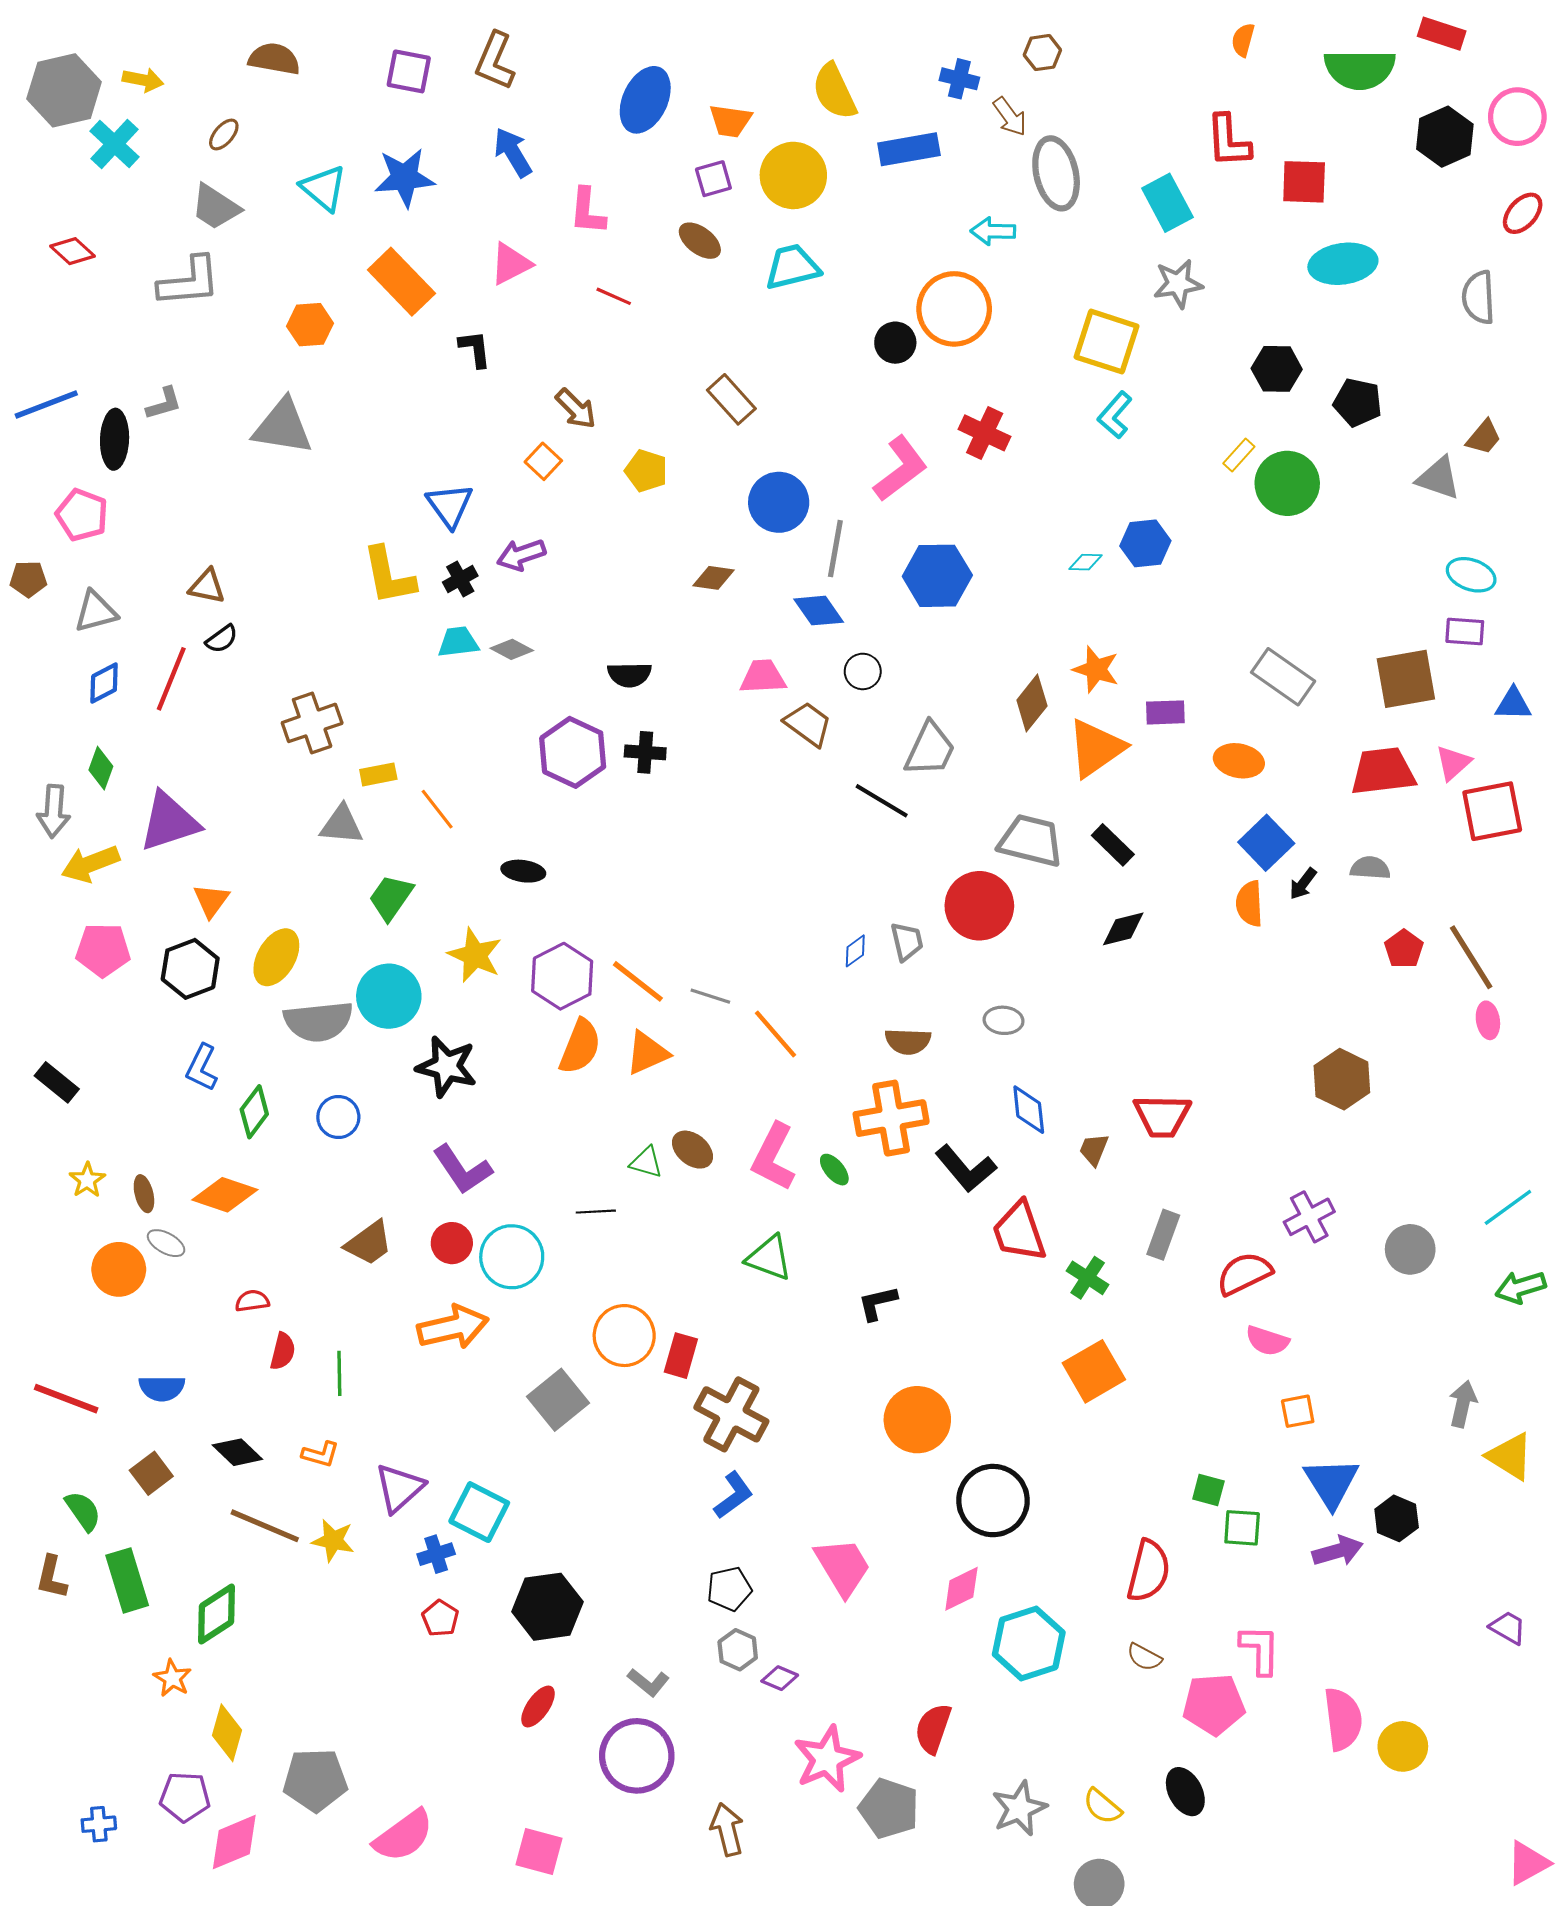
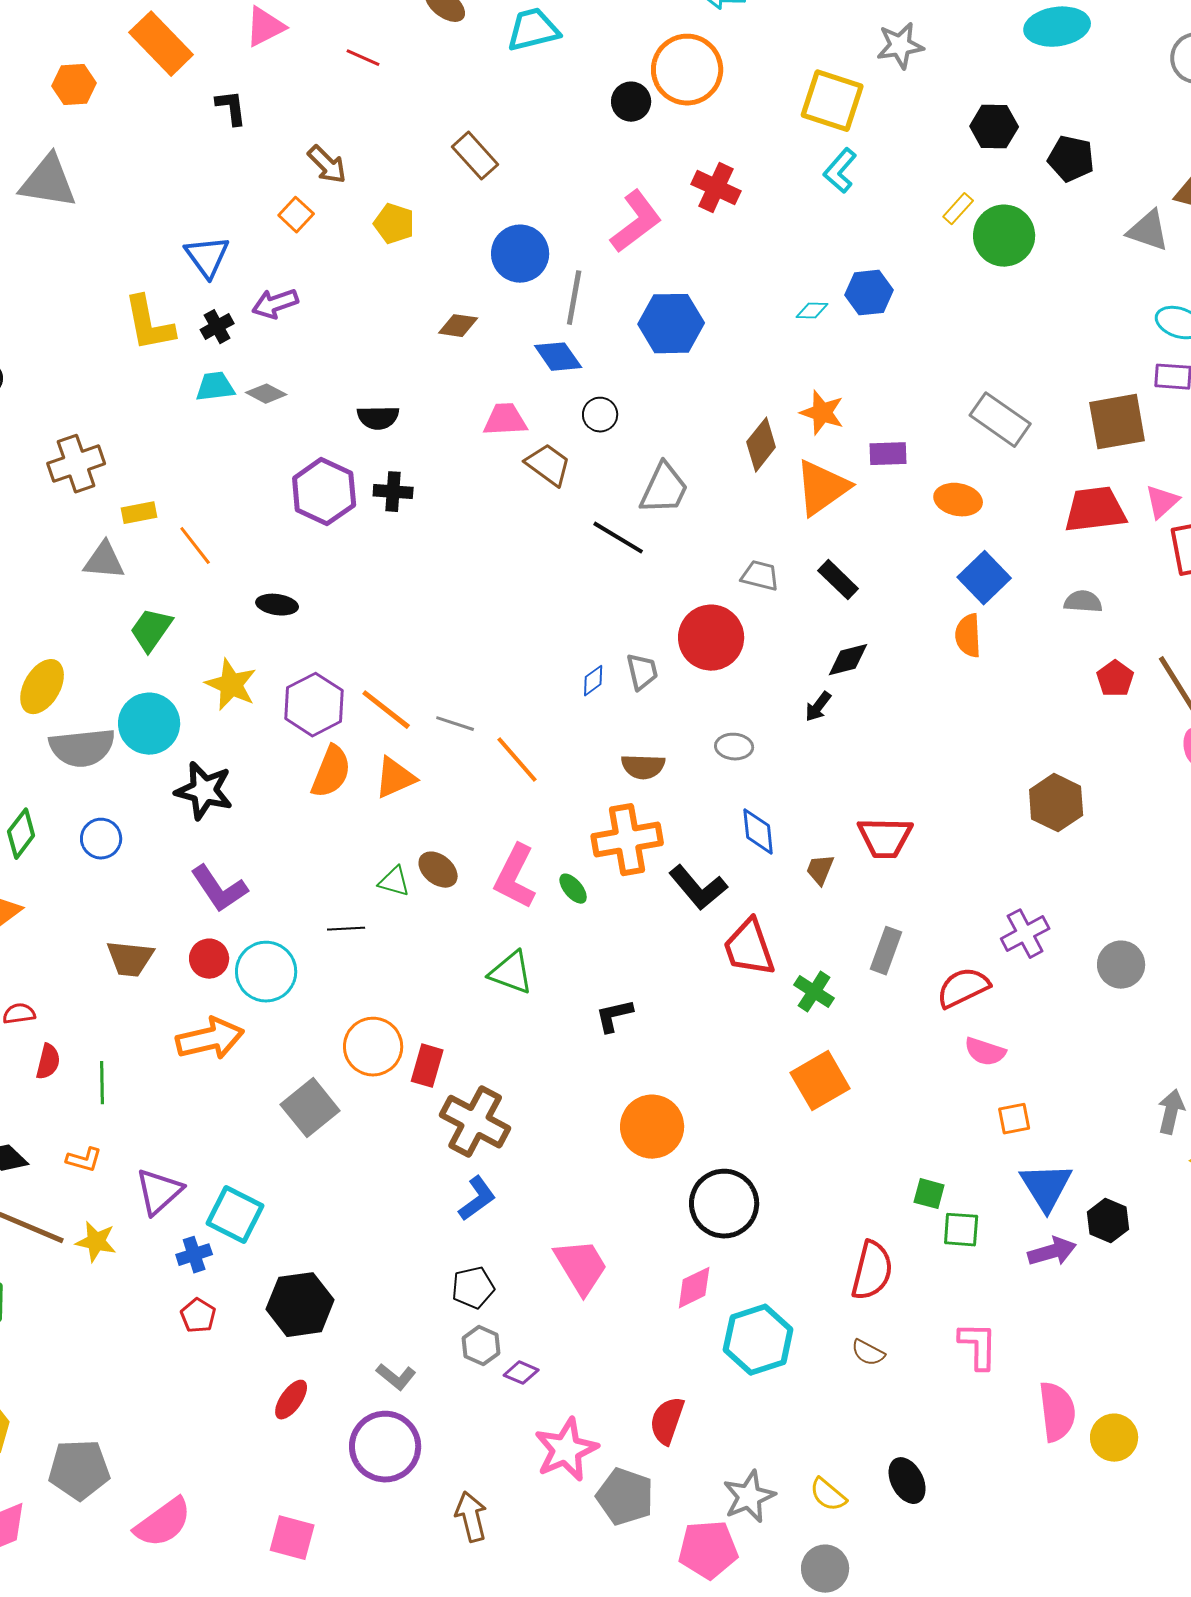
gray trapezoid: (1031, 841) -> (760, 576), size x0.6
black arrow: (1303, 884) -> (818, 707), moved
brown trapezoid: (369, 1243) -> (130, 959), turned 42
pink pentagon: (1214, 1704) -> (708, 1550), moved

